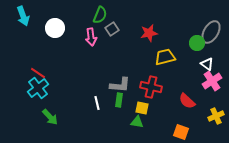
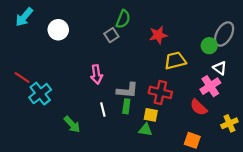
green semicircle: (100, 15) -> (123, 19), moved
cyan arrow: (23, 16) -> (24, 17), turned 60
gray square: (112, 29) -> (111, 35), moved
pink arrow: (91, 37) -> (97, 74), moved
red line: (38, 73) -> (22, 78), moved
pink cross: (212, 81) -> (210, 86), moved
green arrow: (50, 117) -> (72, 124), moved

